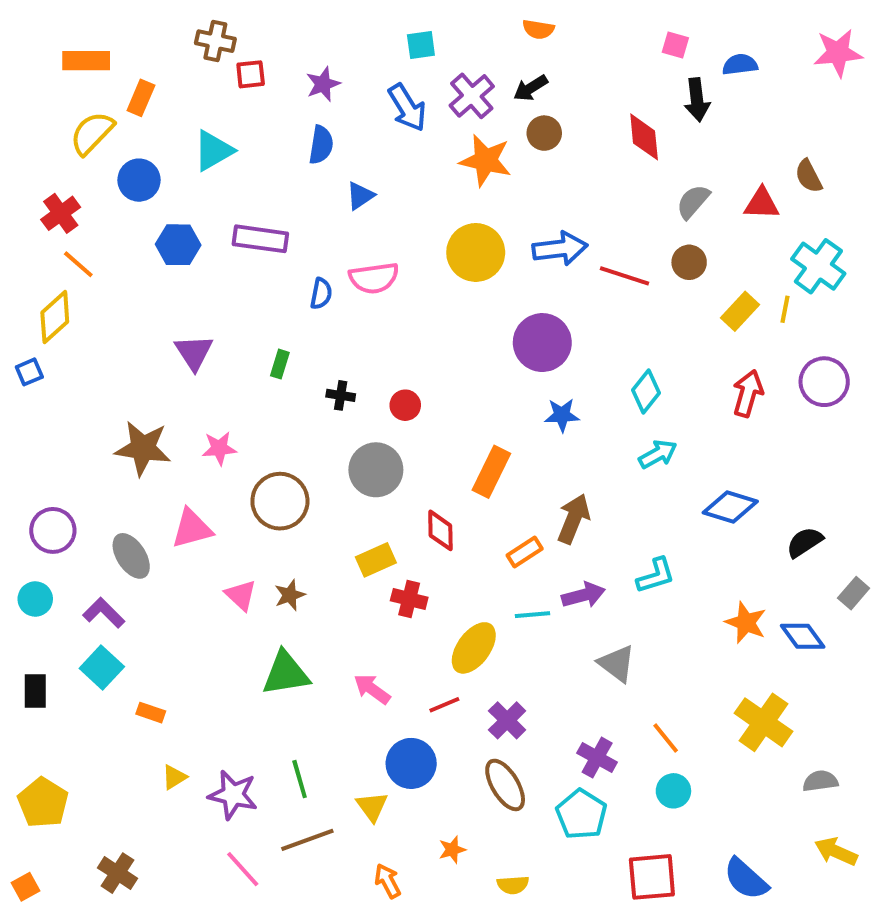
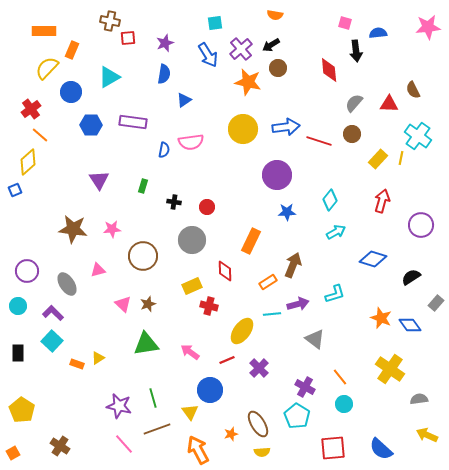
purple circle: (824, 382) -> (421, 225), moved
pink triangle: (192, 529) -> (98, 270), size x0.7
yellow triangle: (174, 777) -> (98, 358), moved
brown ellipse: (505, 785) -> (258, 424), moved
orange arrow: (388, 881) -> (198, 450), size x1.6

